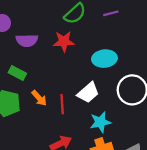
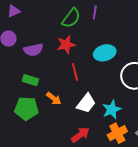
purple line: (111, 13) -> (95, 12), moved, turned -56
white trapezoid: (88, 93) -> (86, 103), moved
red line: (62, 104) -> (75, 72), moved

